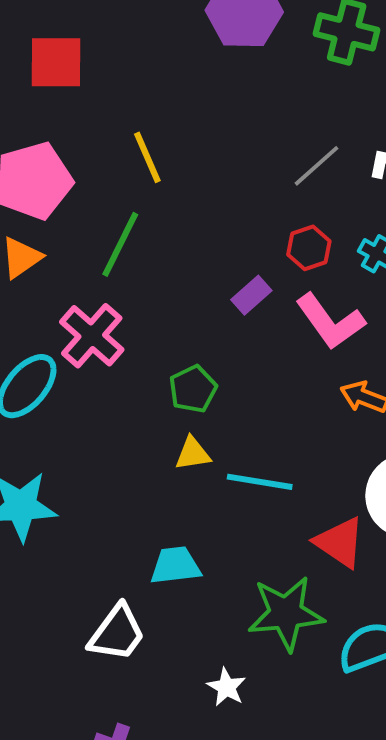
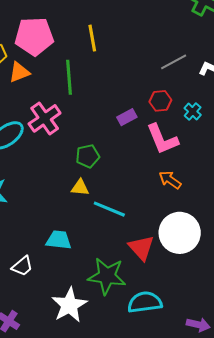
green line: (120, 244) -> (69, 77), turned -44
white trapezoid: (117, 633) -> (22, 266), size x0.7
white star: (226, 687) -> (69, 305), size x1.8

